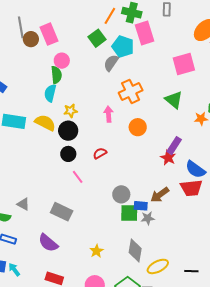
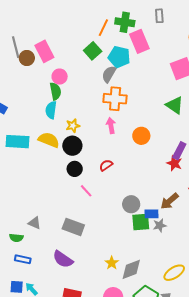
orange cross: (131, 91) -> (115, 99), moved, turned 35
gray diamond: (135, 250) -> (131, 269), moved, turned 65

